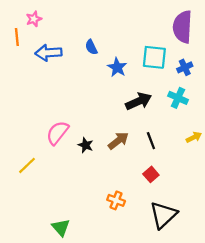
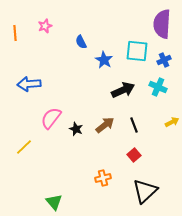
pink star: (34, 19) -> (45, 26), moved
blue arrow: (48, 53) -> (29, 84), moved
orange cross: (116, 200) -> (103, 178), turned -35

